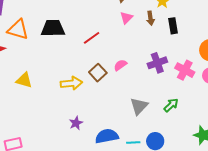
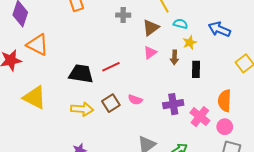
black trapezoid: (53, 28) -> (81, 74), moved
pink semicircle: (120, 65) -> (135, 100), turned -136
yellow triangle: (24, 80) -> (35, 97), size x1.4

